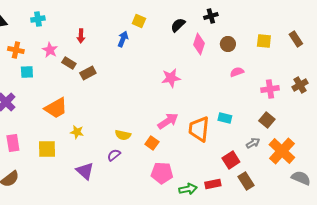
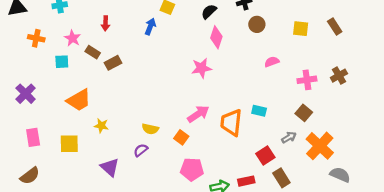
pink diamond: (199, 44) -> (216, 37), moved
brown circle: (228, 44) -> (257, 24), moved
cyan square: (27, 72) -> (62, 62), moved

